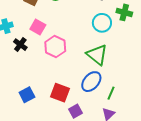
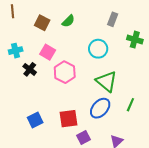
cyan circle: (102, 23) -> (98, 49), moved
red square: (60, 93) -> (68, 119), turned -30
green line: (111, 93) -> (130, 105), moved

